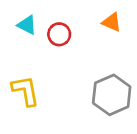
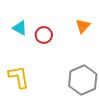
orange triangle: (112, 22) -> (83, 26), turned 49

